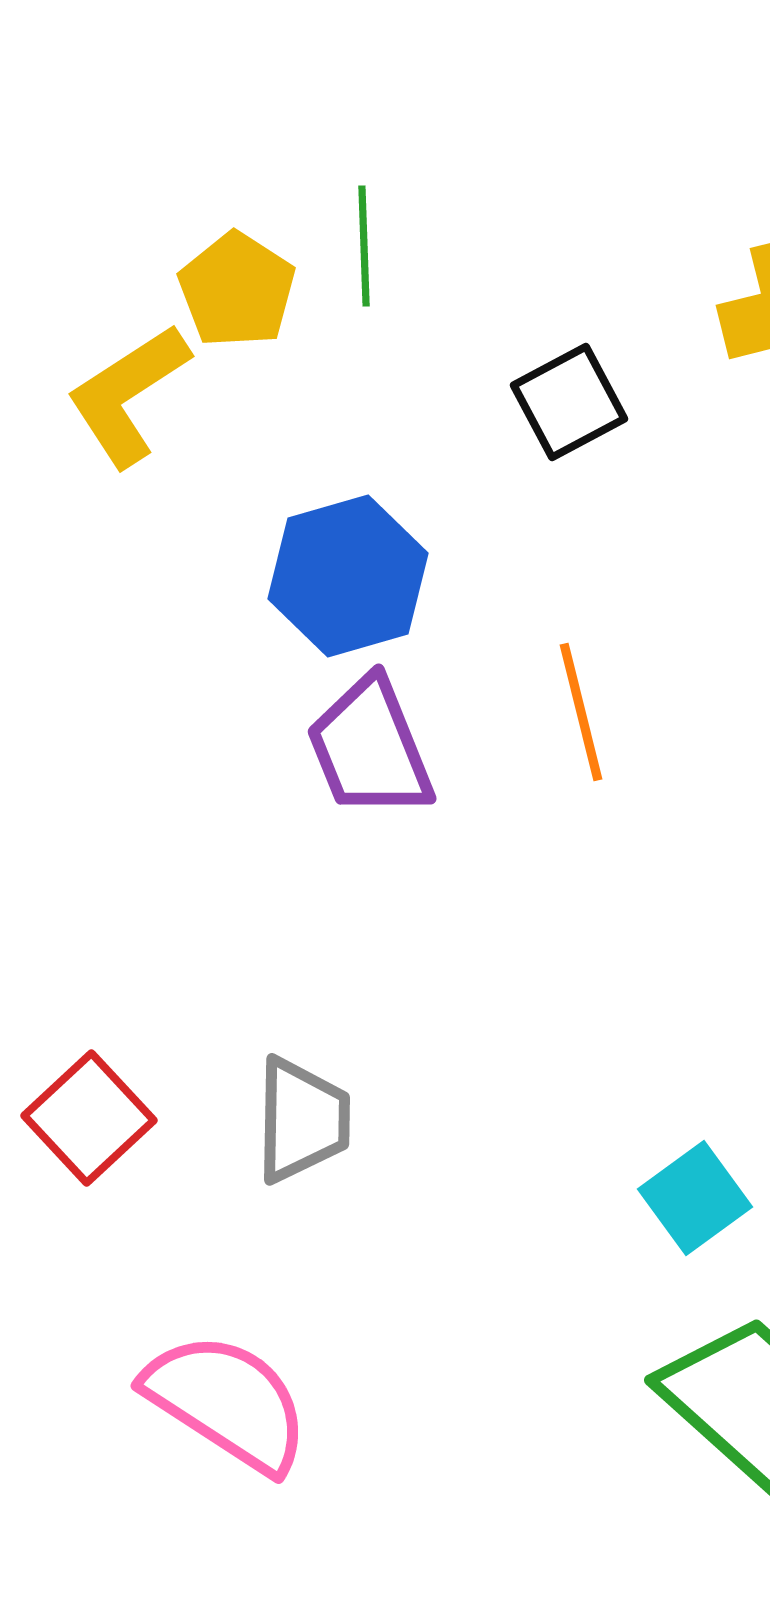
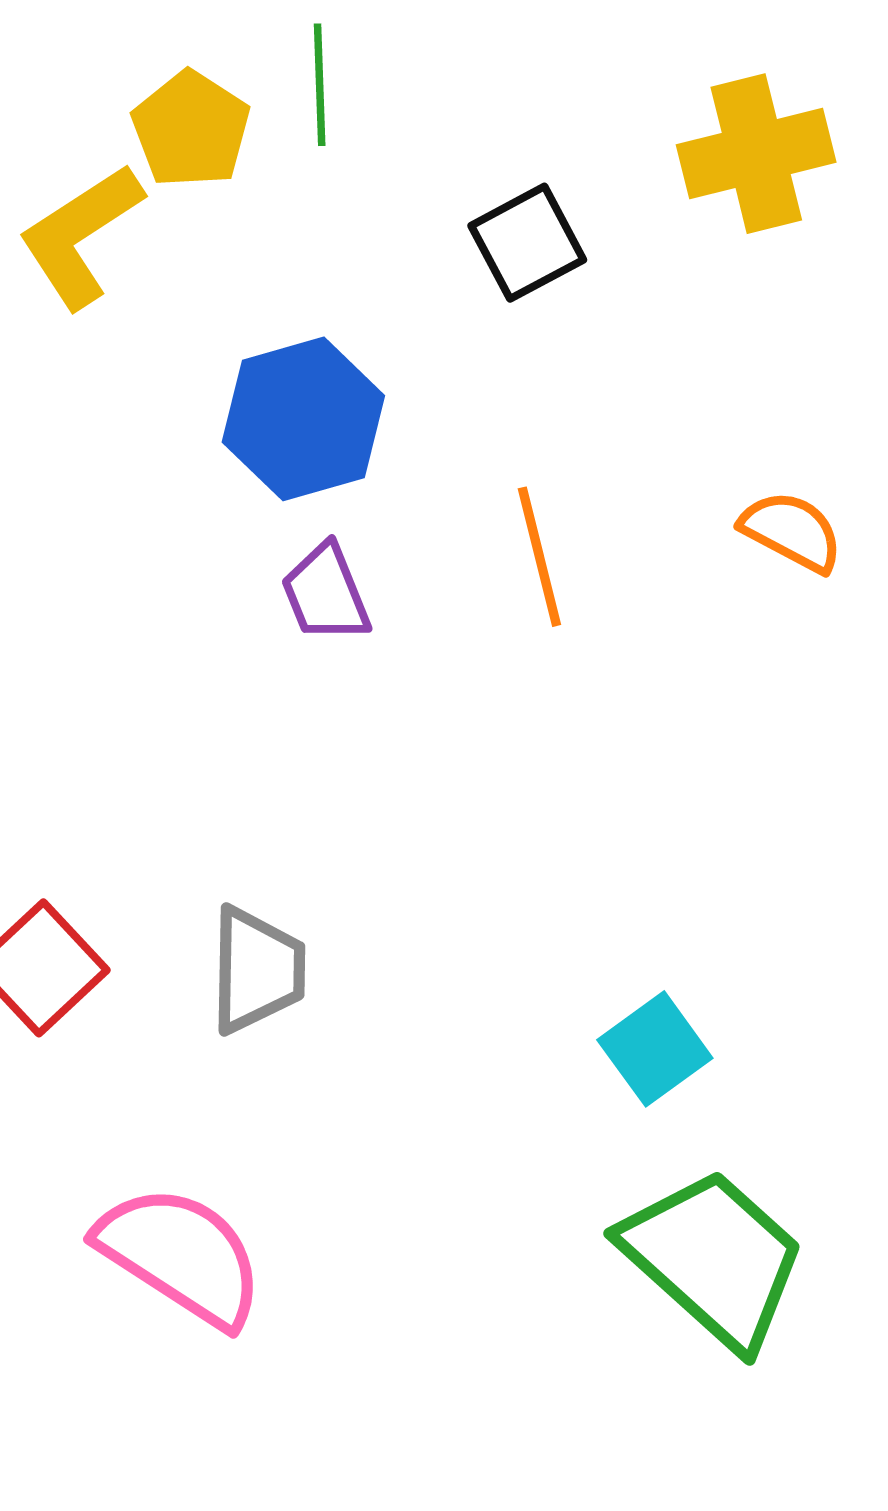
purple trapezoid: (370, 748) -> (326, 593), size x0.7

